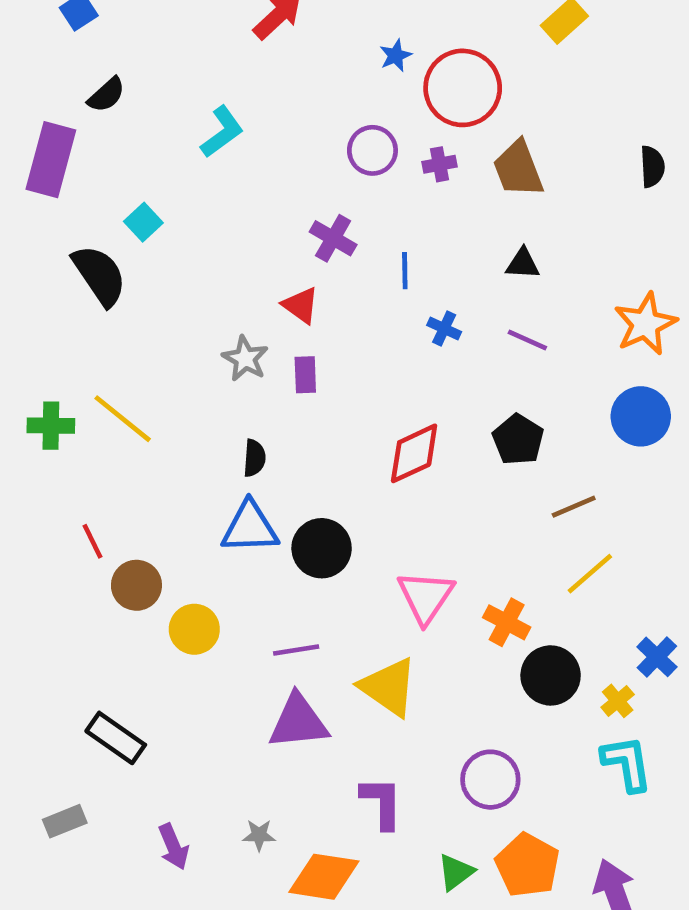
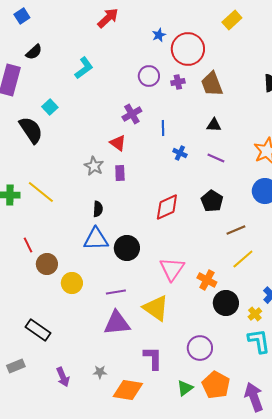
purple cross: (333, 238) -> (132, 114), turned 30

